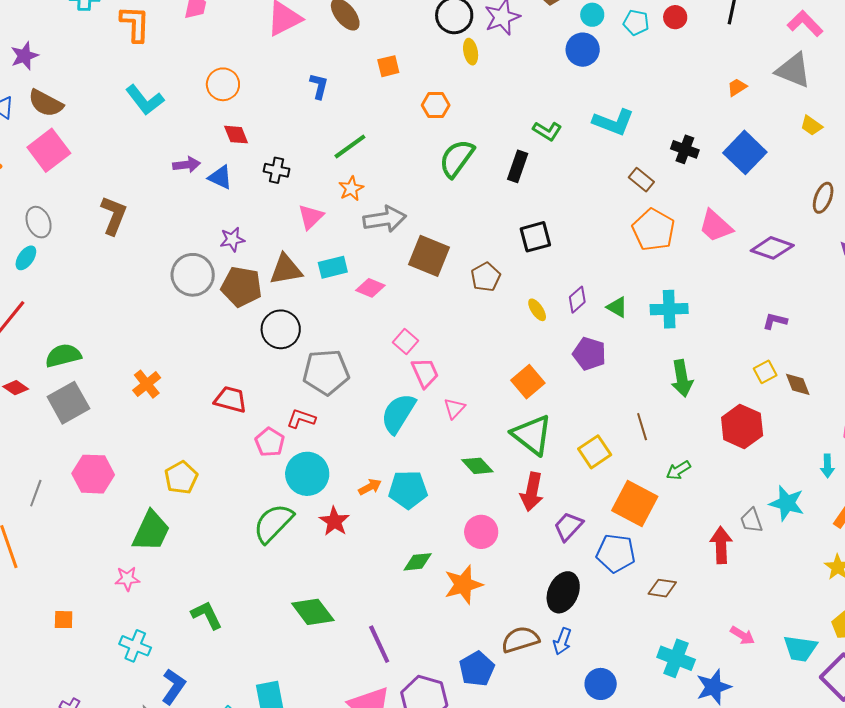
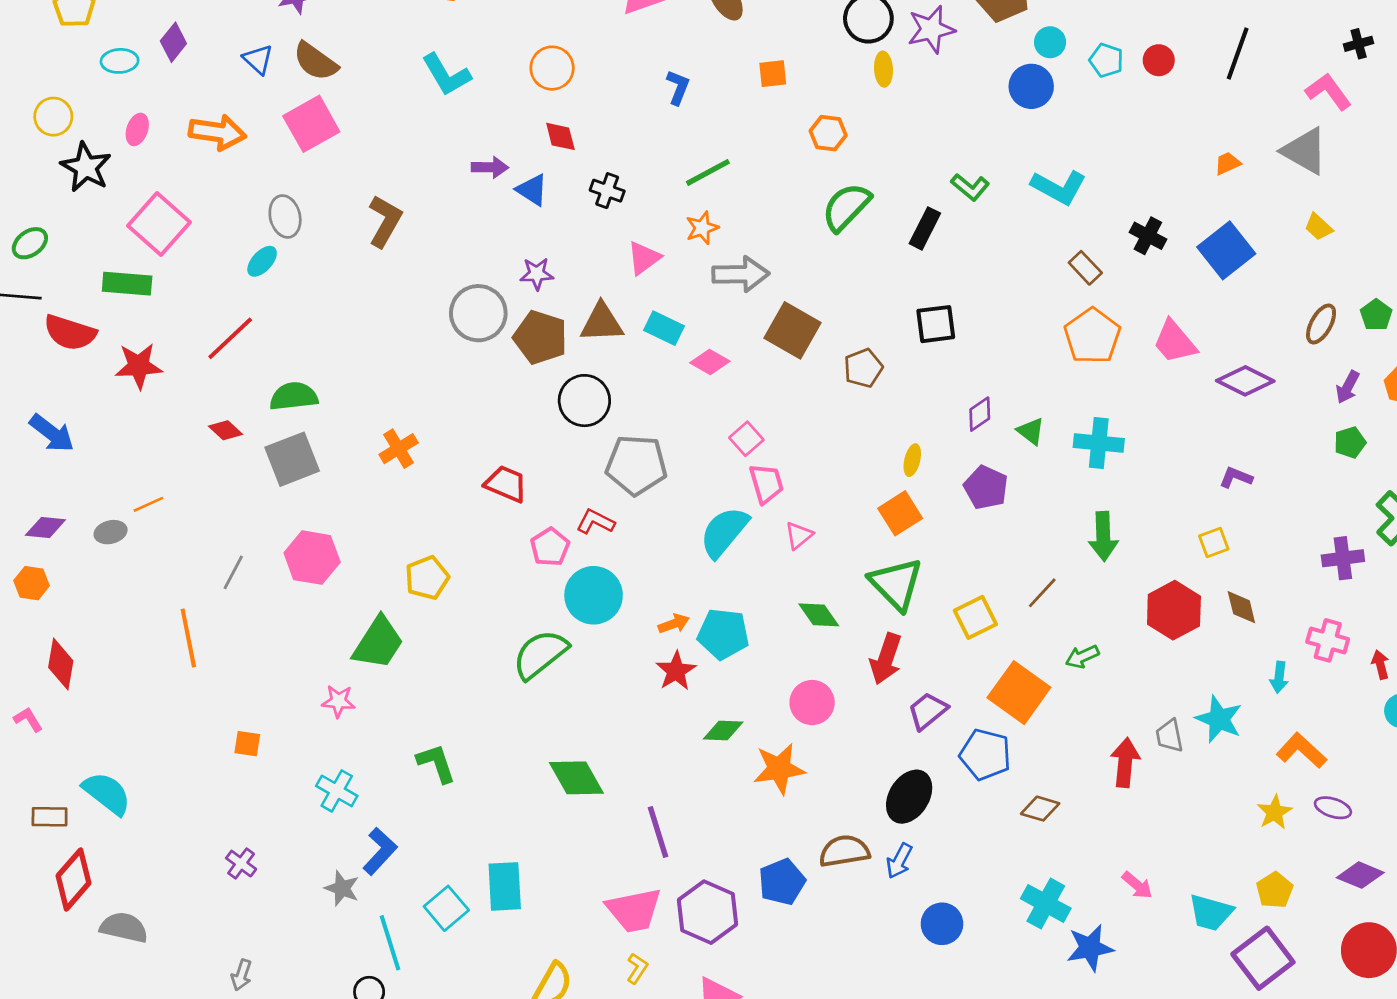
cyan rectangle: (333, 267) -> (664, 328), turned 32
yellow ellipse: (537, 310) -> (912, 460), moved, turned 40
brown diamond: (798, 384) -> (1241, 607), moved
brown line: (642, 427) -> (1042, 593), turned 52
red star: (334, 521) -> (676, 671), moved

